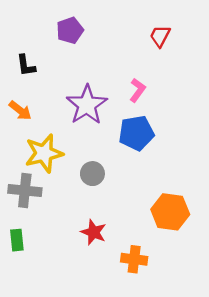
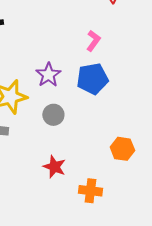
purple star: (87, 105) -> (48, 75), moved, size x0.7
orange hexagon: (170, 212) -> (122, 149), size x0.7

